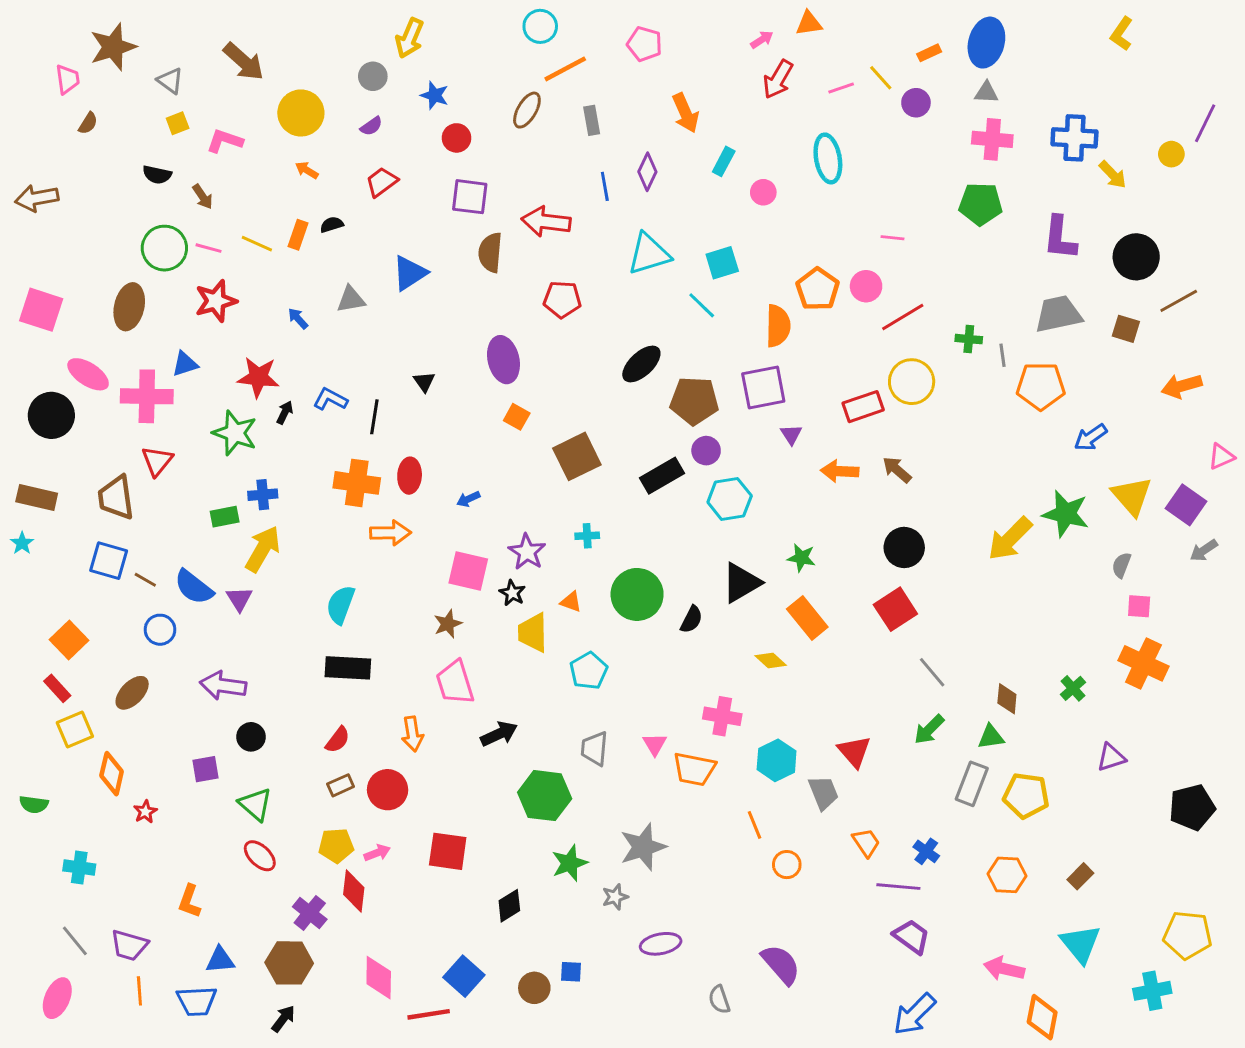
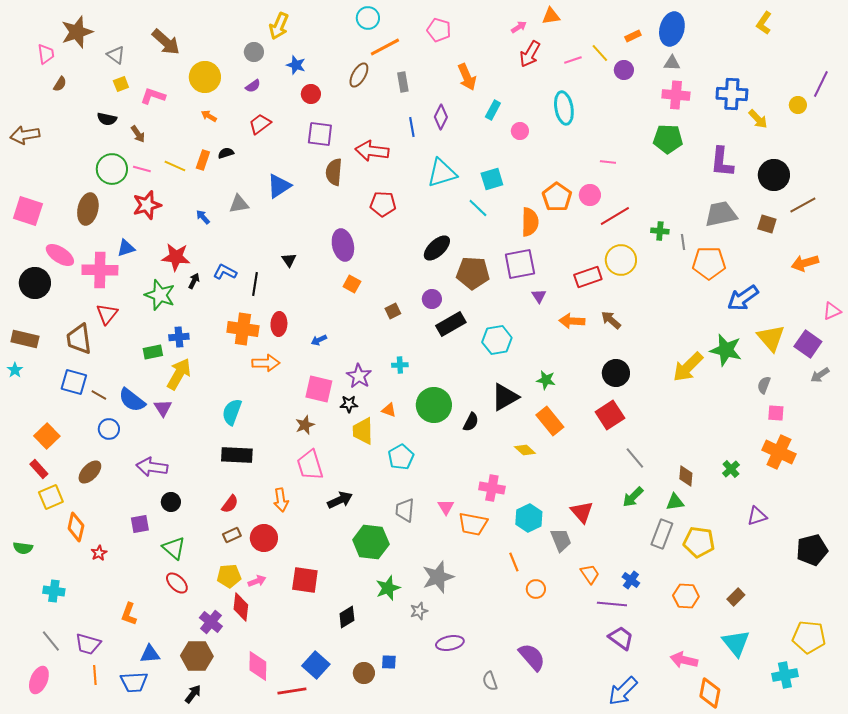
blue arrow: (1091, 437) -> (743, 298), size x1.4
purple circle: (706, 451) -> (432, 299), moved
brown square: (577, 456) -> (393, 311), size x0.5
black star: (512, 593) -> (349, 404), turned -30

